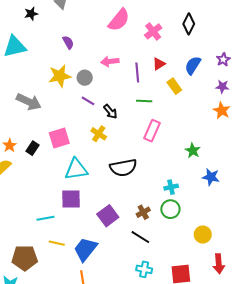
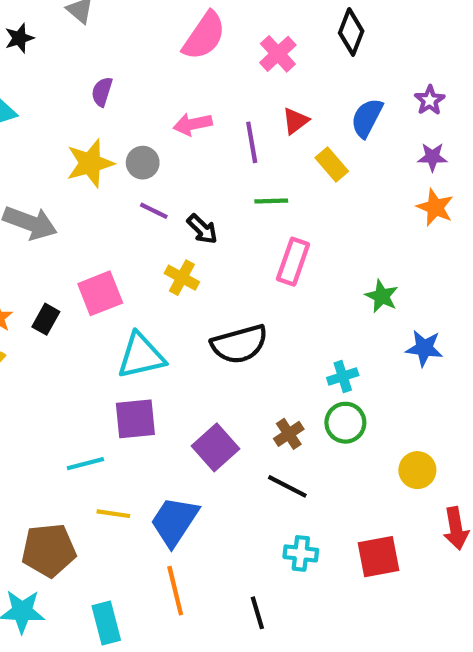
purple semicircle: (68, 42) -> (102, 92), turned -128

